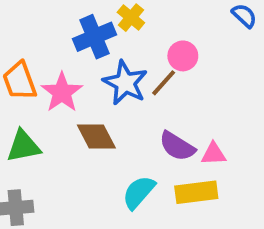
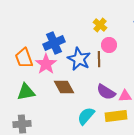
yellow cross: (131, 18) -> (100, 25), moved
blue cross: (94, 37) -> (54, 43), moved
brown line: (164, 83) -> (99, 59), turned -42

